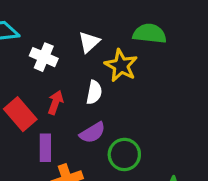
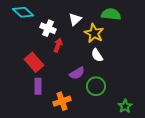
white semicircle: (94, 92) -> (97, 55), moved, turned 136
red arrow: (56, 102) -> (58, 45), moved
purple rectangle: (45, 148) -> (38, 86), moved

